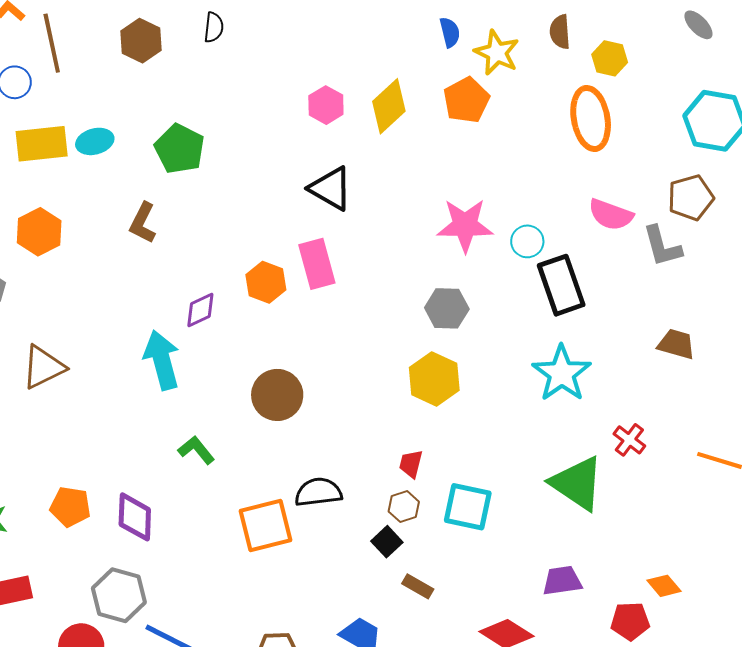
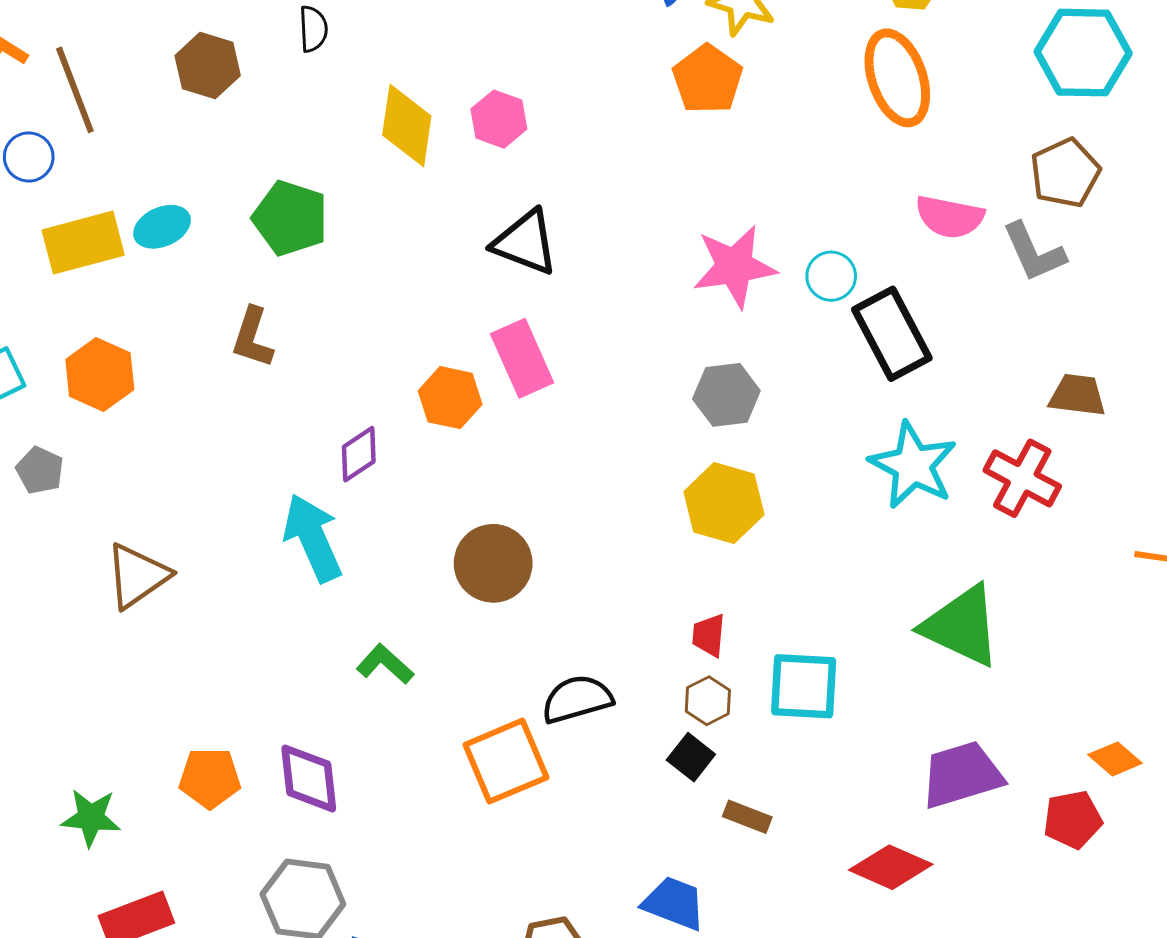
yellow diamond: (389, 106) -> (407, 126), moved, turned -30
red cross: (629, 440) -> (1022, 478), moved, size x1.5
purple trapezoid: (562, 581) -> (962, 775), size x1.4

